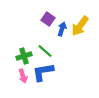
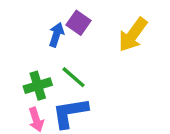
blue arrow: (62, 29) -> (56, 35), moved

